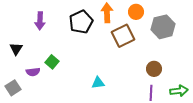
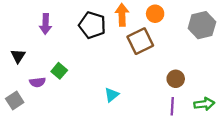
black pentagon: (81, 22) -> (92, 25), turned -30
gray hexagon: (163, 27) -> (202, 25), moved
cyan triangle: (98, 83) -> (112, 95), turned -32

